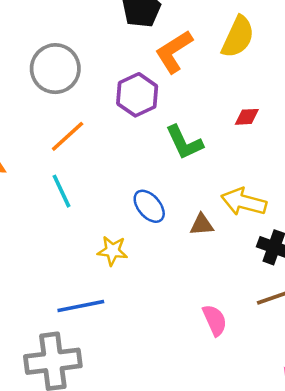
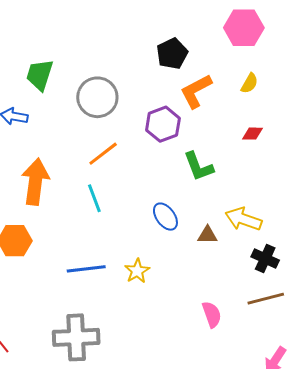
yellow semicircle: (238, 37) -> (250, 83), size x0.6
red diamond: (247, 117) -> (253, 134), moved
yellow star: (112, 251) -> (137, 271), moved, turned 30
blue line: (81, 306) -> (86, 269), moved

